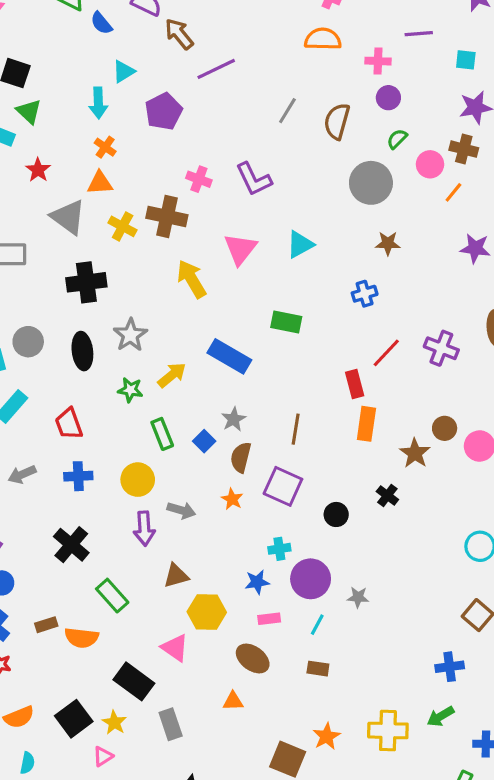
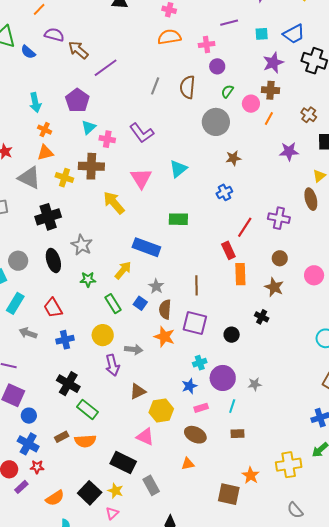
cyan triangle: (124, 71) -> (89, 127), moved
yellow arrow: (172, 375) -> (123, 270), moved
brown circle: (445, 428) -> (280, 258), moved
gray arrow: (22, 474) -> (28, 333), moved, turned 54
orange star: (232, 499) -> (164, 337), size x1.5
green rectangle: (112, 596) -> (88, 409), moved

